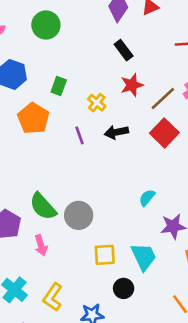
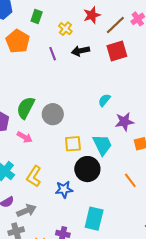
red square: (164, 133) -> (117, 51), turned 30
green semicircle: (43, 206) -> (26, 108), turned 70
pink arrow: (41, 245) -> (25, 137), turned -42
black circle: (124, 288) -> (87, 169), size x1.6

